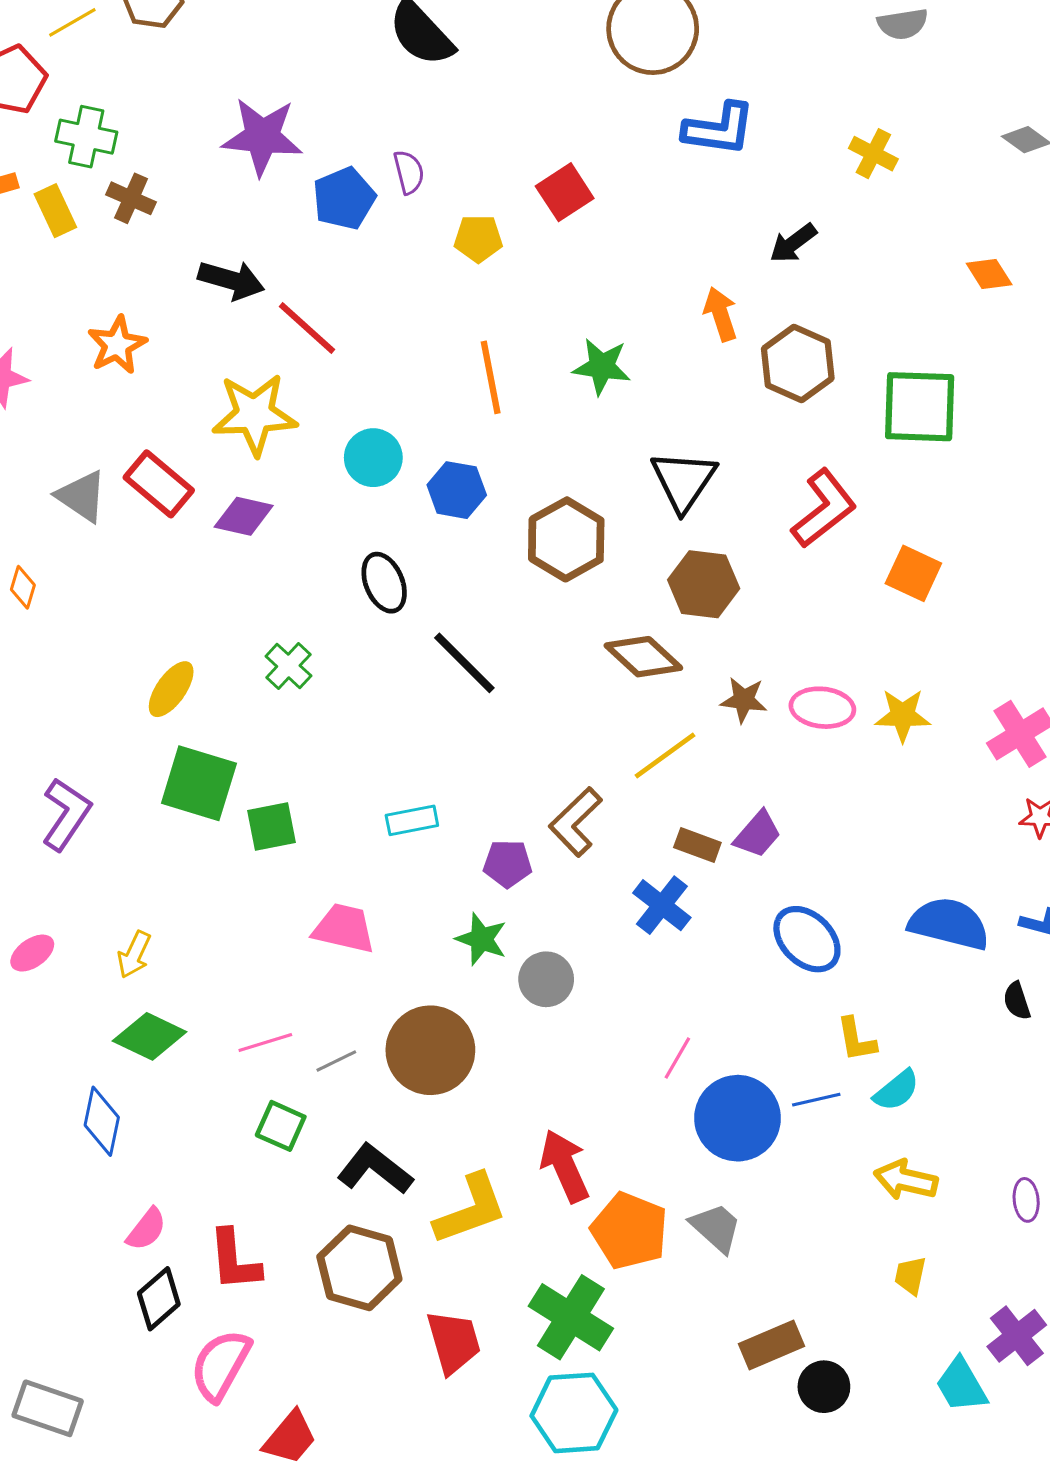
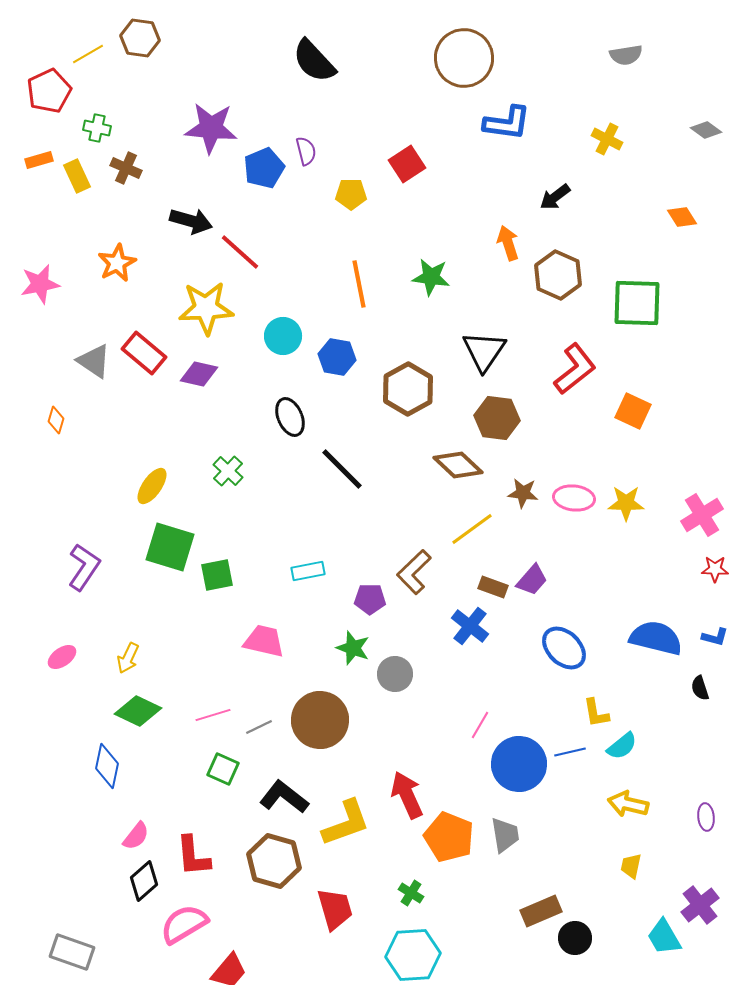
green cross: (86, 137) -> (97, 128), size x0.7
gray trapezoid: (716, 1228) -> (505, 835), turned 39
green cross: (571, 1317) -> (411, 893), size x0.5
pink semicircle: (221, 1365) -> (184, 924), turned 30

